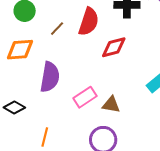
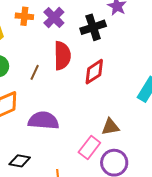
purple semicircle: (50, 77) -> (43, 121), turned -76
pink rectangle: (85, 97) -> (89, 147), moved

